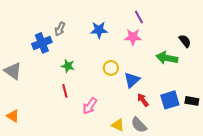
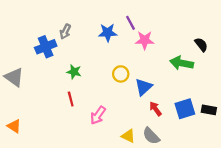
purple line: (139, 17) -> (130, 23), moved

